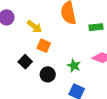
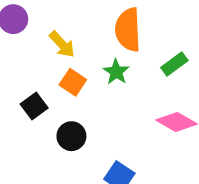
green rectangle: (96, 27) -> (174, 64), turned -40
green star: (74, 66) -> (116, 72), moved

